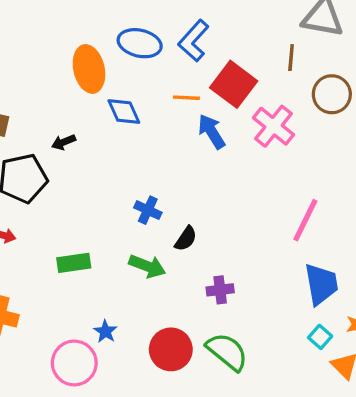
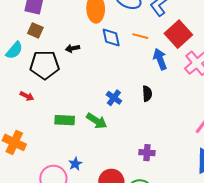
orange line: (186, 98) -> (140, 36), moved
black semicircle: (186, 239) -> (147, 94), moved, turned -49
green arrow: (147, 266) -> (97, 121), moved

